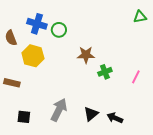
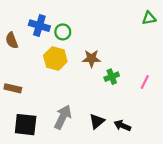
yellow hexagon: (33, 56) -> (55, 59), moved
black square: (24, 117) -> (26, 125), size x1.6

